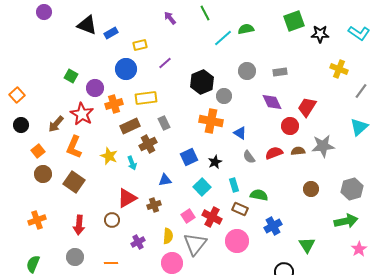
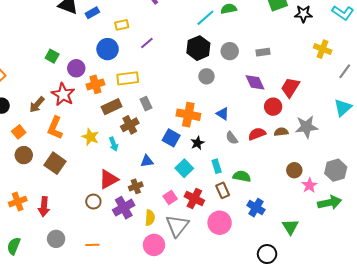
black hexagon: (202, 82) -> (198, 48), moved
orange cross: (211, 121) -> (188, 115), moved
blue square: (189, 157) -> (171, 138), turned -36
brown rectangle: (240, 209) -> (223, 190), turned 42
red arrow: (79, 225) -> (44, 207), moved
blue cross: (273, 226) -> (256, 208), turned -30
purple cross: (138, 242) -> (124, 208), moved, size x1.5
pink star: (359, 249) -> (309, 185), moved

